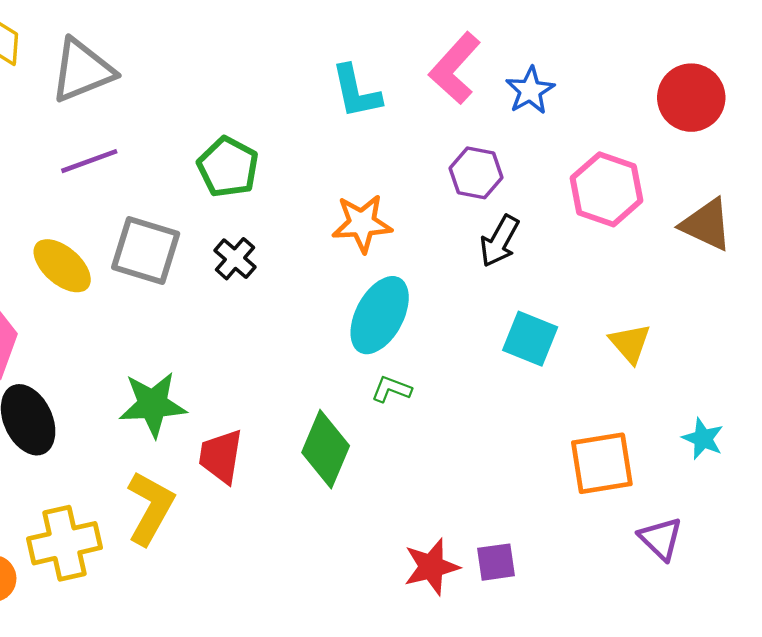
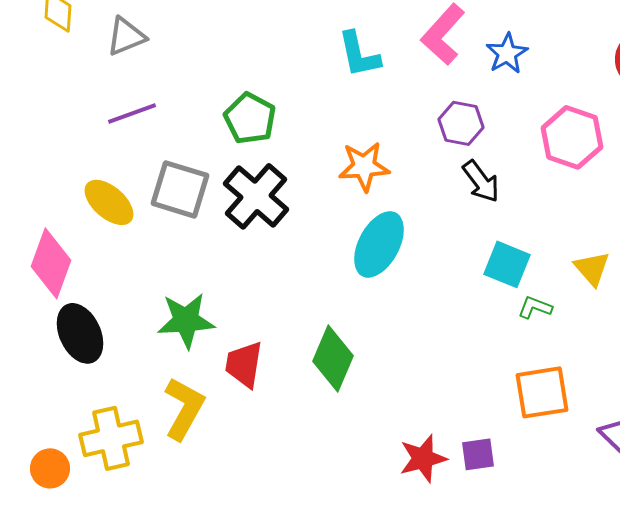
gray triangle: (82, 71) -> (126, 36), size x0.7
black arrow: (500, 241) -> (481, 181), turned -66
black cross: (235, 259) -> (256, 196), size x1.8
green L-shape: (391, 389) -> (535, 307), moved
orange square: (602, 463) -> (542, 392), moved

